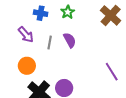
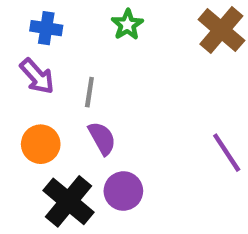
blue cross: (41, 13) -> (46, 28), moved
purple semicircle: (70, 40) -> (102, 138), moved

